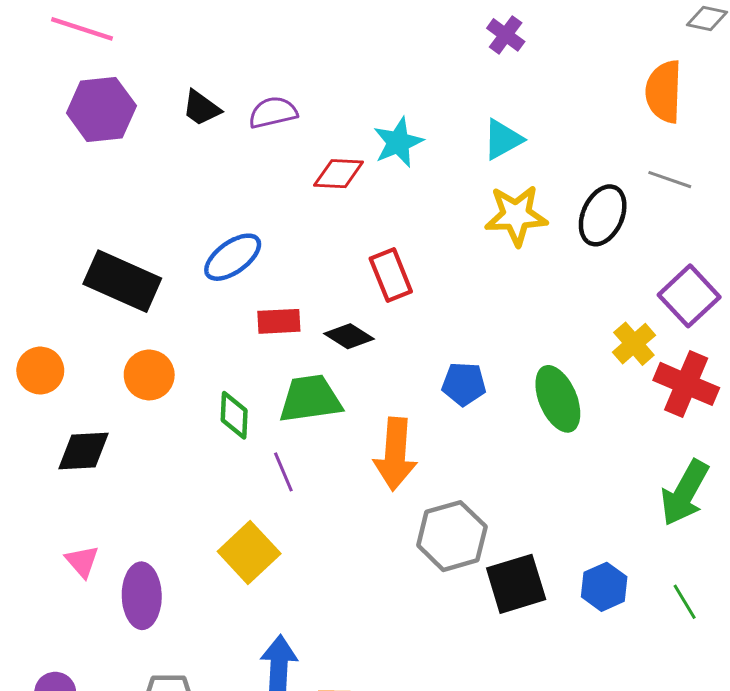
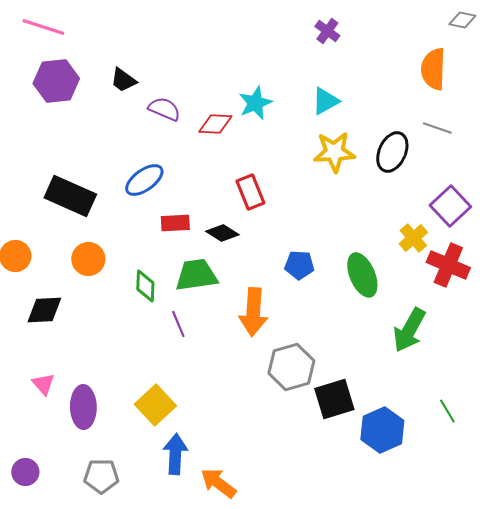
purple semicircle: (273, 112) -> (164, 109), moved, turned 36
green arrow: (685, 493) -> (409, 330), moved
yellow square: (249, 552) -> (155, 405), moved
blue hexagon: (604, 587) -> (382, 430), moved, size x1.4

